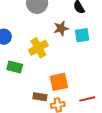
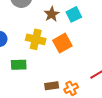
yellow cross: (38, 48) -> (36, 39), turned -30
orange square: (59, 82) -> (62, 43), moved

